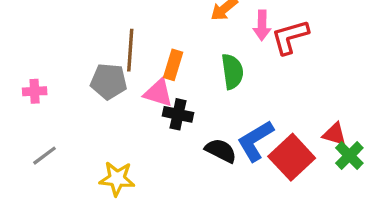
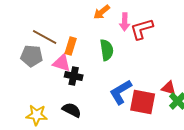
brown line: (130, 50) -> (45, 37), turned -65
black semicircle: (221, 151) -> (72, 110), moved
red square: (292, 157) -> (143, 102), turned -36

